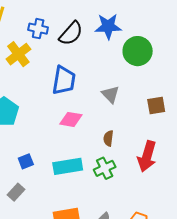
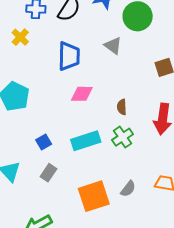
yellow cross: (18, 54) -> (20, 37), size x0.7
gray triangle: (110, 94) -> (113, 46), moved
gray rectangle: (16, 192) -> (48, 173), moved

